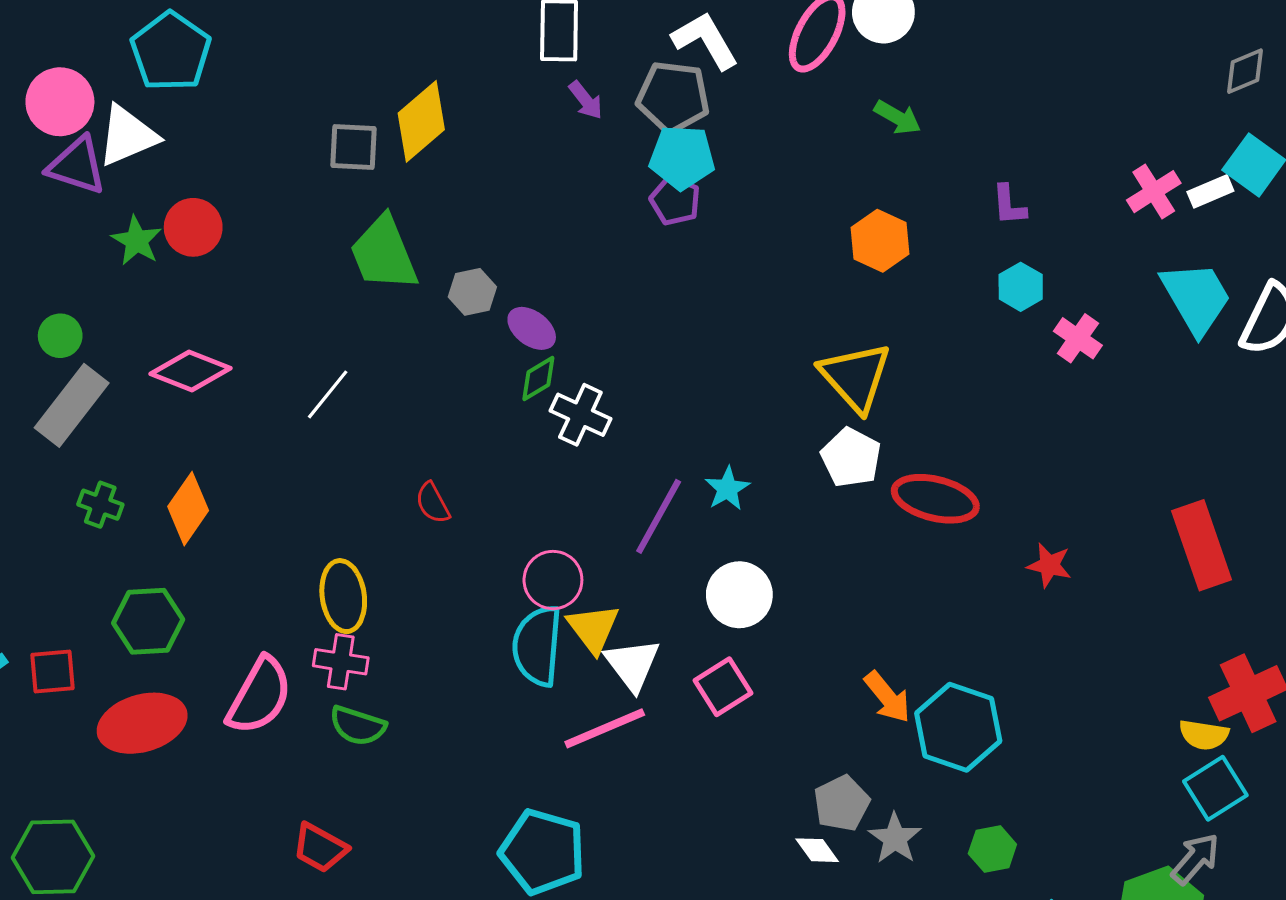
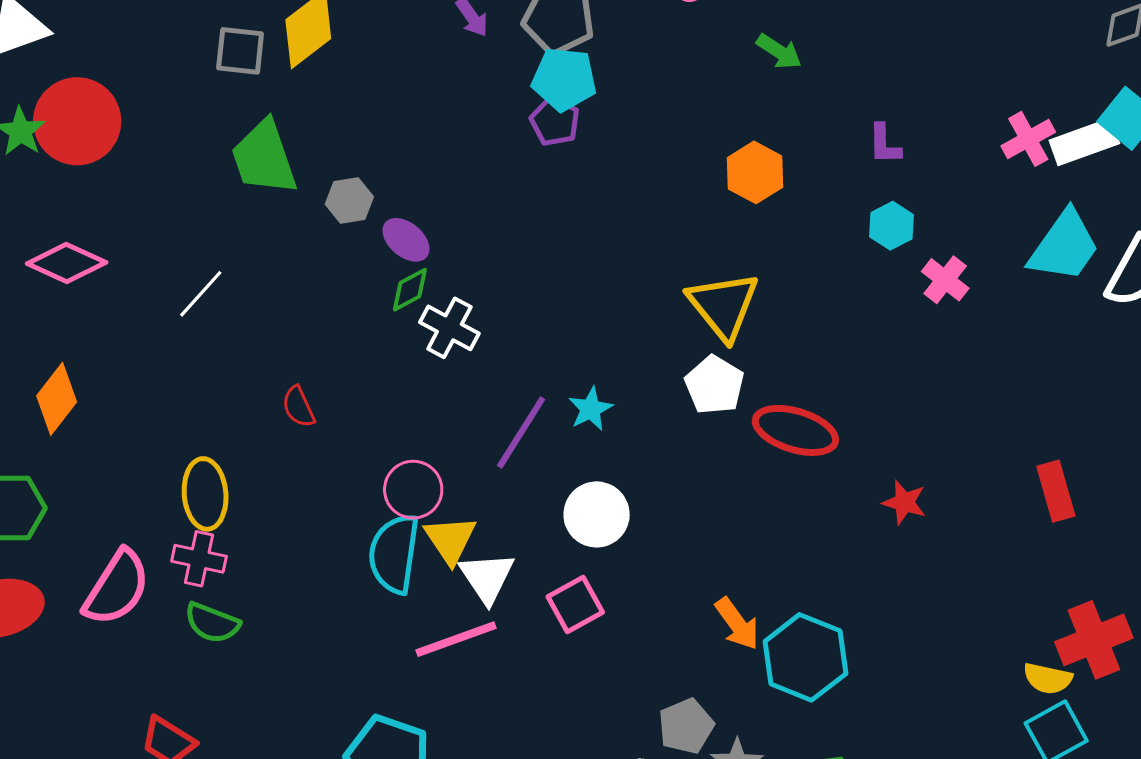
white rectangle: (1210, 191) -> (1084, 142), size x1.5
red circle: (193, 227) -> (77, 121), size x1.5
cyan trapezoid: (1196, 298) -> (1064, 246), turned 62
red rectangle: (1202, 545) -> (1056, 491), size x0.7

